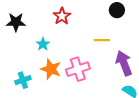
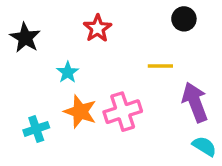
black star: (16, 22) -> (25, 38), turned 30

